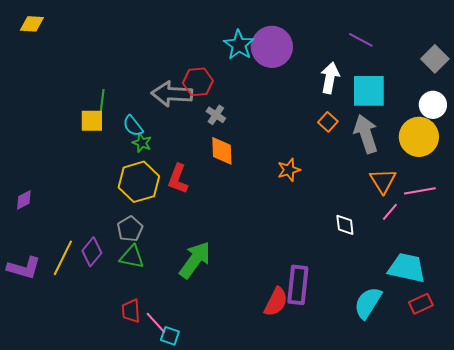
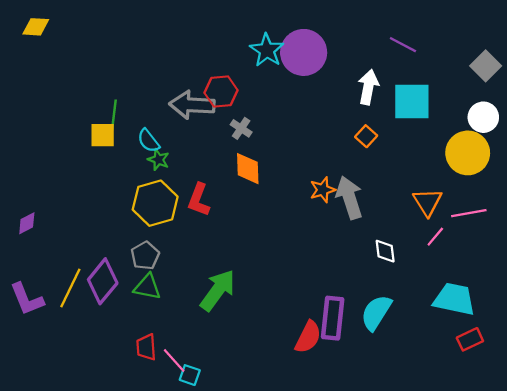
gray arrow: (366, 134) -> (349, 198), moved
purple diamond: (92, 252) -> (103, 281), size x1.4
purple L-shape: (24, 268) -> (27, 299), turned 52
cyan semicircle: (368, 303) -> (376, 313), moved

